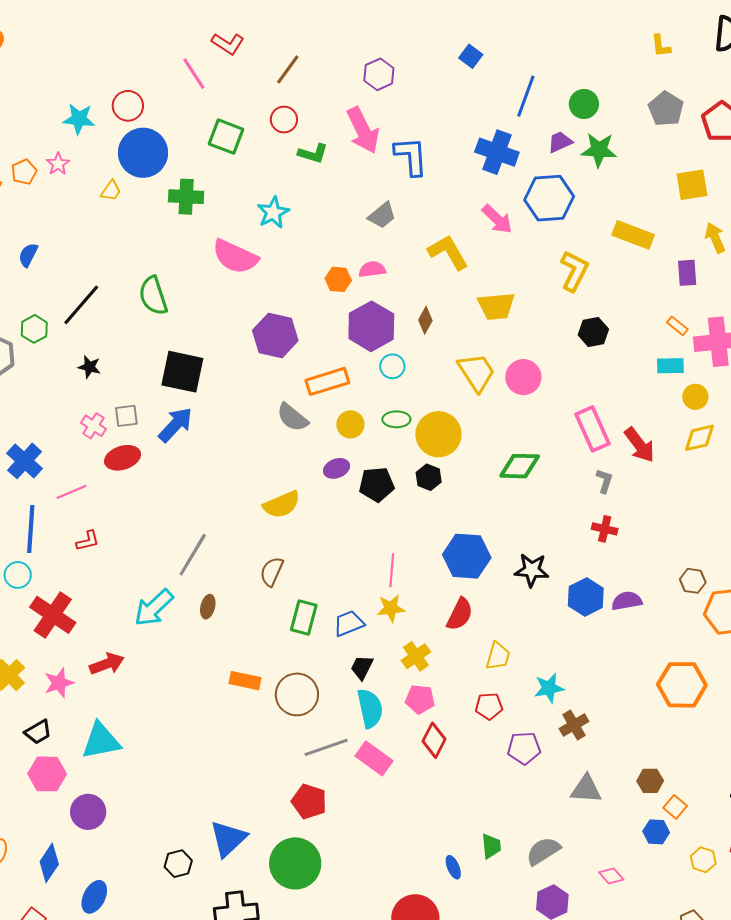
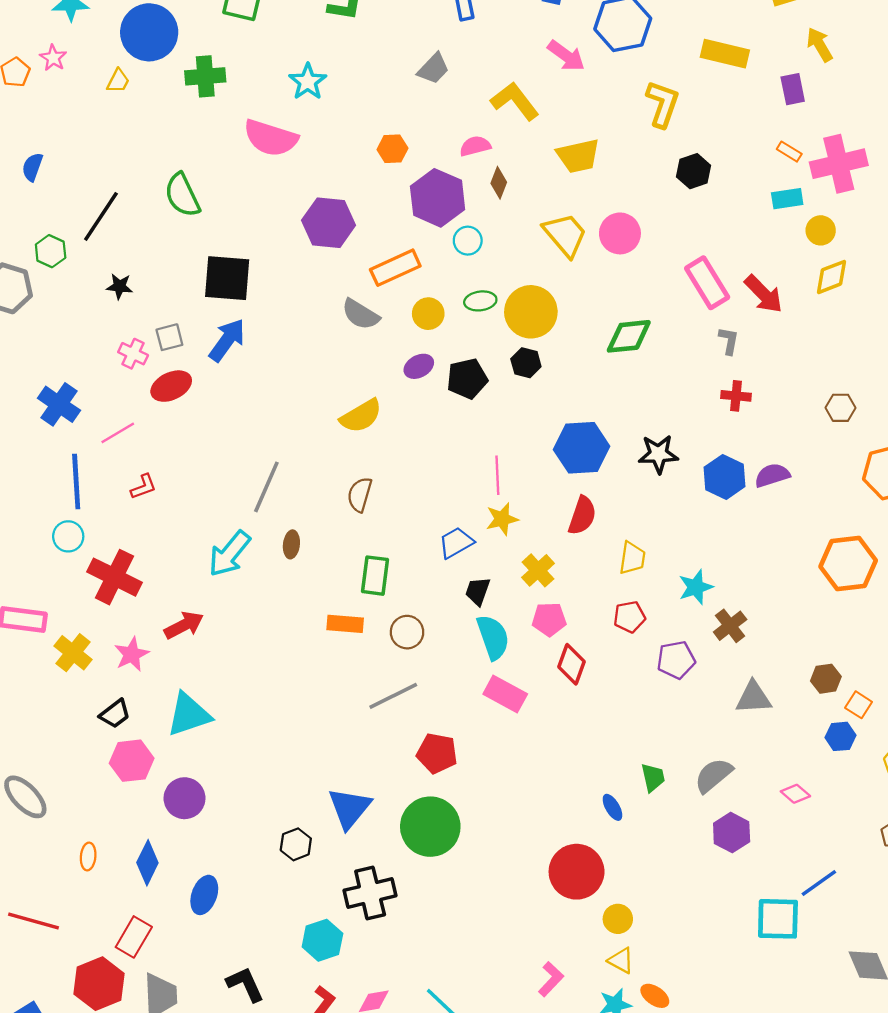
pink semicircle: (372, 269) -> (475, 146), moved
brown hexagon: (693, 581) -> (840, 408), moved
green rectangle: (304, 617) -> (375, 576), moved
brown circle: (297, 694) -> (407, 632), size x0.7
gray line: (326, 747) -> (393, 696), moved

